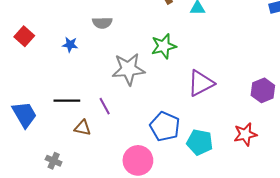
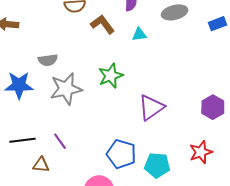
blue star: (70, 45) -> (19, 85), size x1.8
gray star: (128, 69) -> (66, 89), moved

